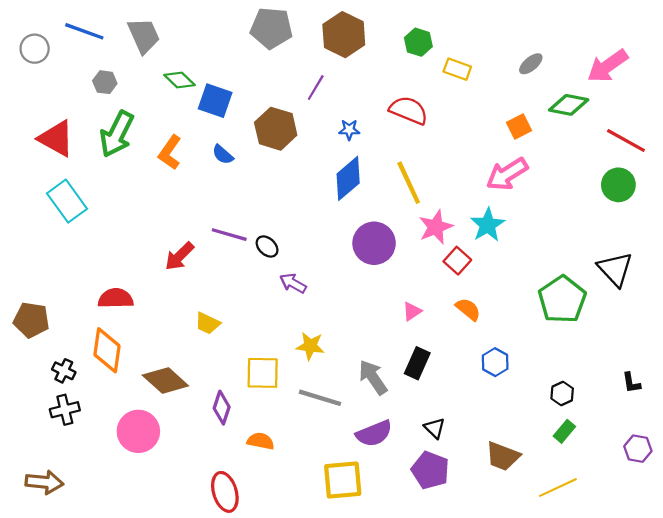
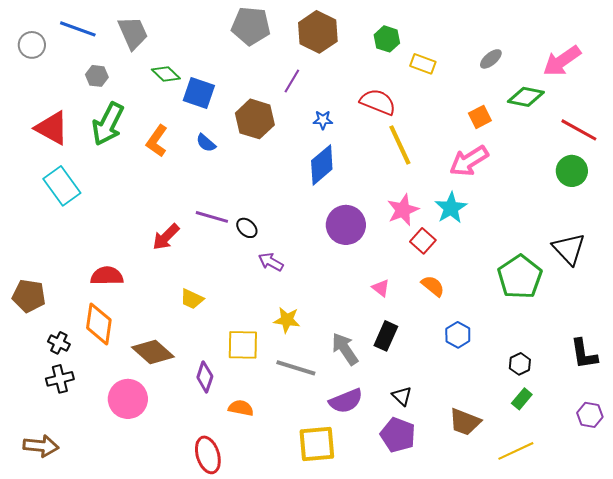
yellow line: (409, 183) -> (400, 145), moved
pink triangle: (412, 311) -> (381, 288), turned -48
black L-shape: (631, 383) -> (584, 354), size x1.6

